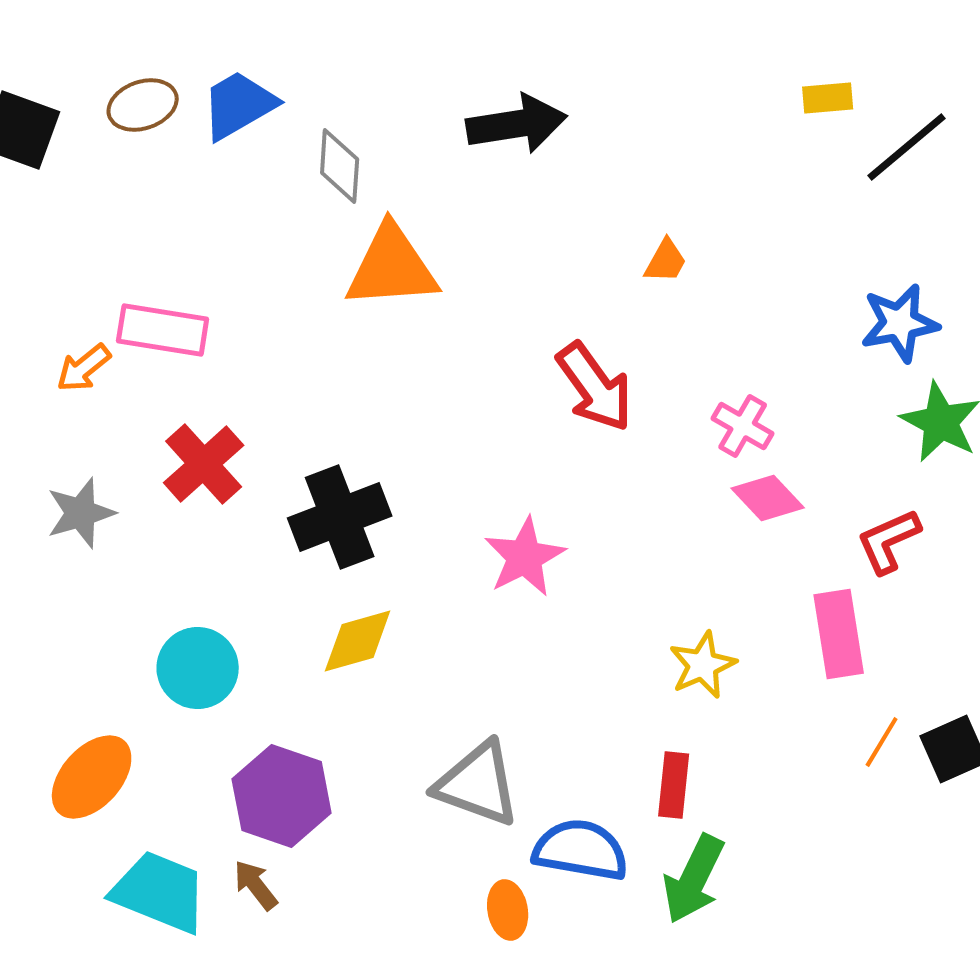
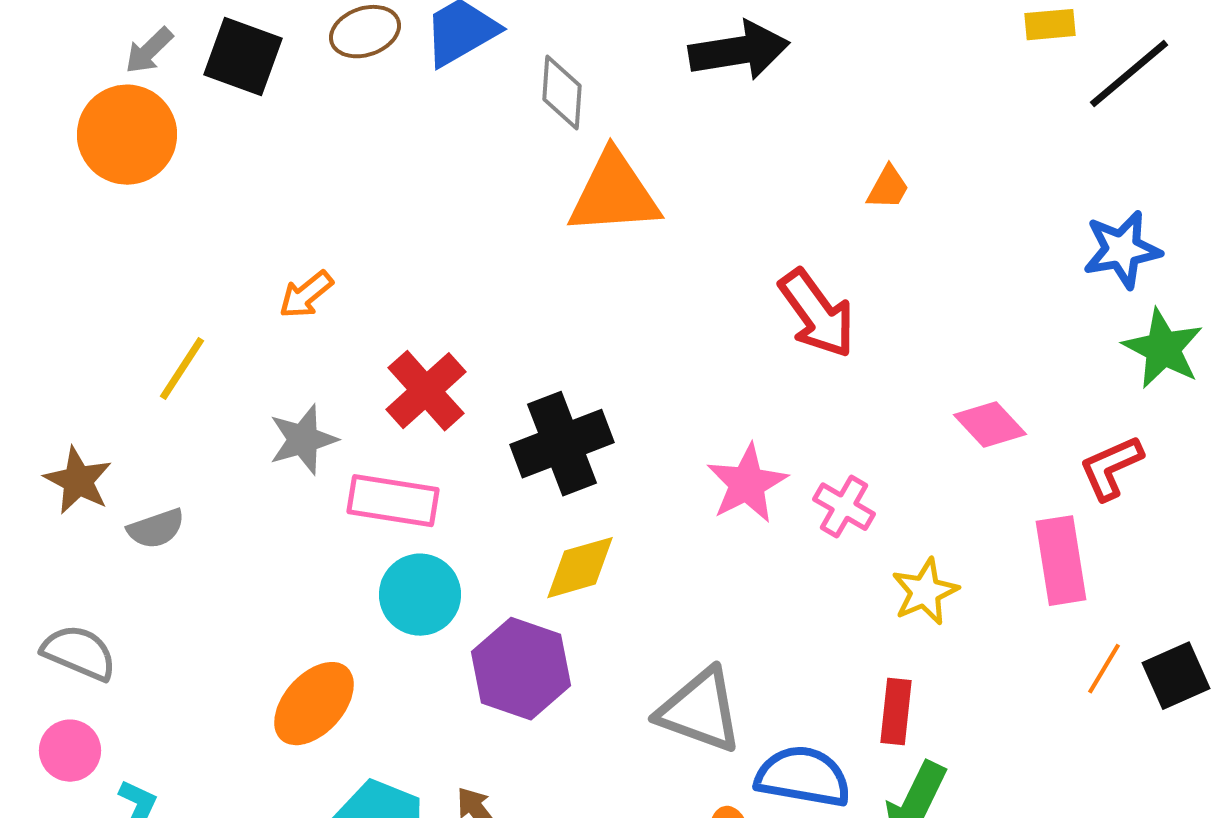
pink rectangle: (163, 330) -> (393, 501), moved
pink cross: (743, 426) -> (844, 507), moved
purple hexagon: (282, 796) -> (521, 669), moved

